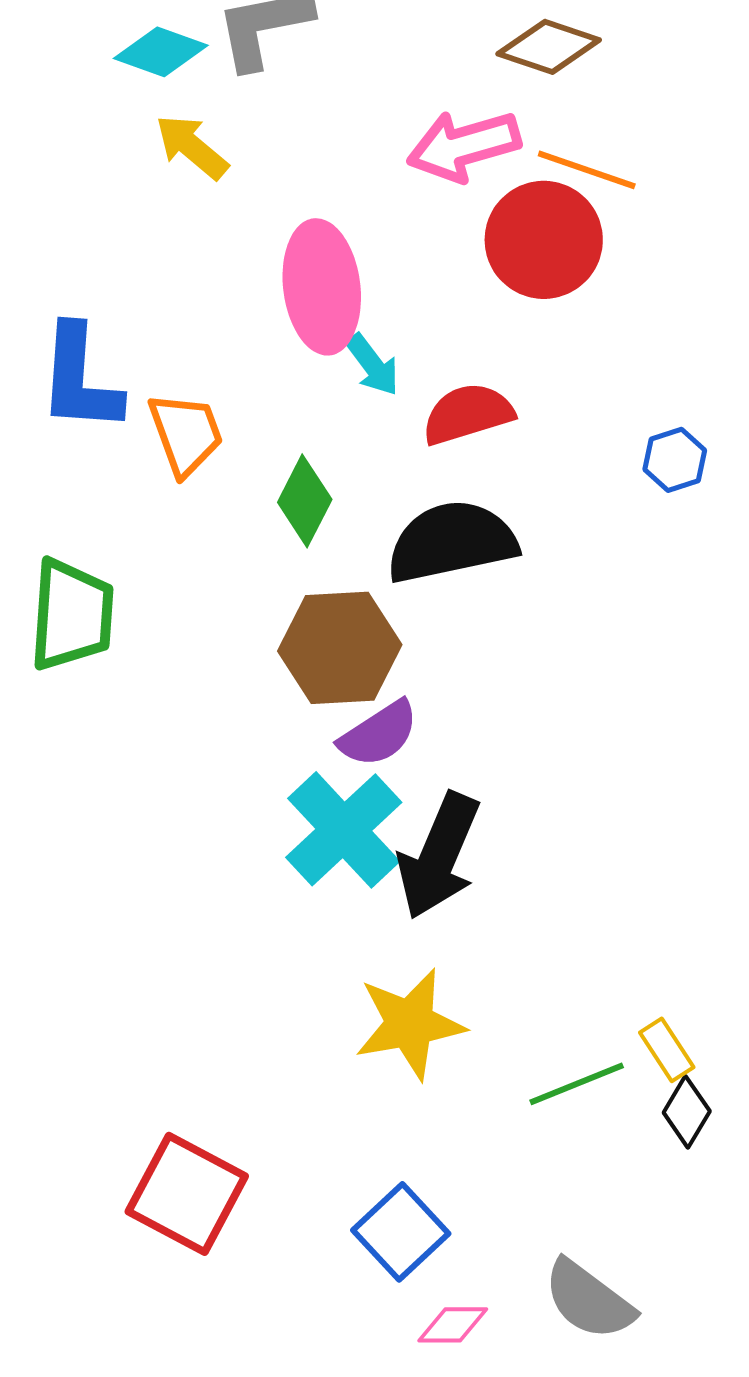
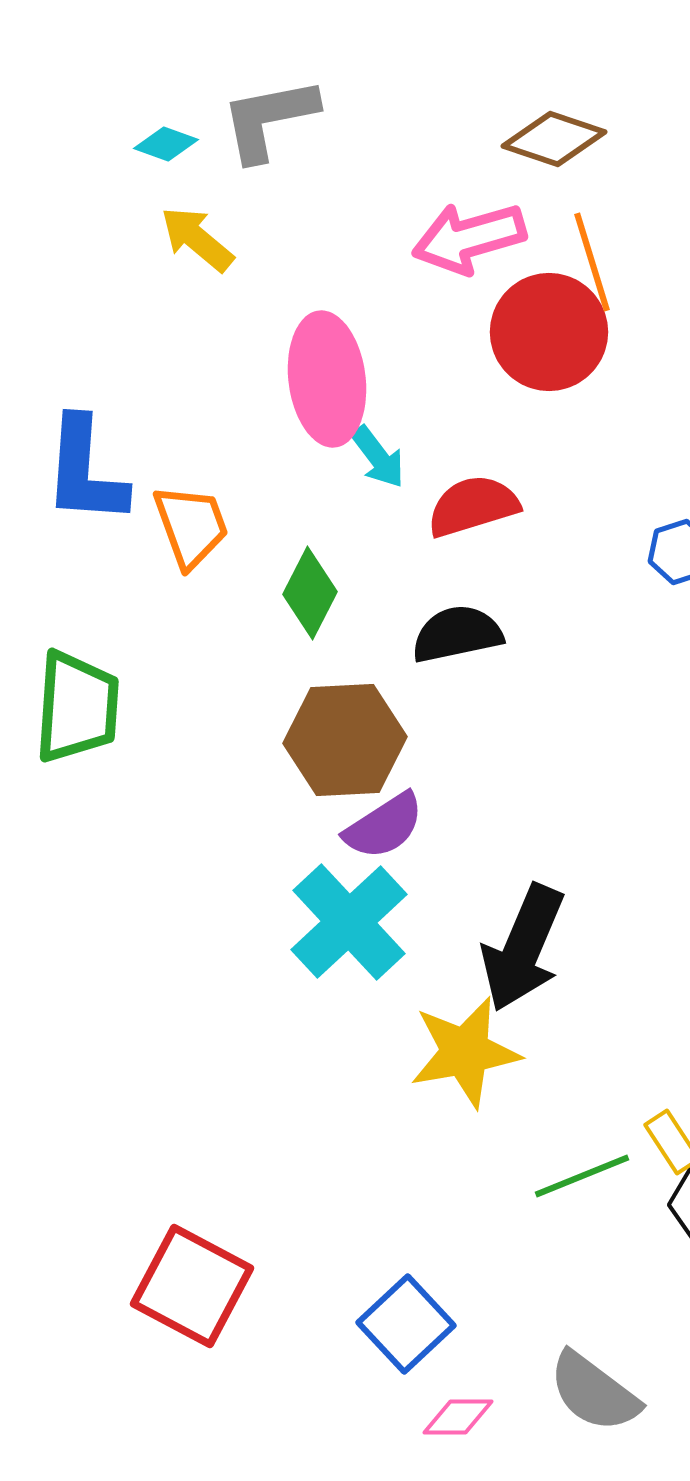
cyan diamond: (161, 52) -> (166, 144), size x0.7
orange line: (587, 170) -> (592, 262), turned 54
black semicircle: (452, 542) -> (457, 634), size x0.7
black arrow: (439, 856) -> (523, 948), moved
yellow star: (410, 1024) -> (465, 1052), moved

